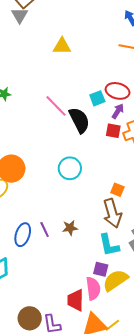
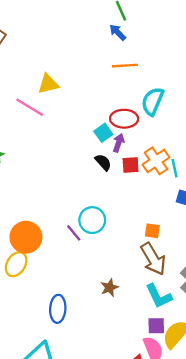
pink line: (56, 106) -> (30, 107), moved
purple arrow: (118, 111) -> (119, 143), moved
black semicircle: (79, 120) -> (103, 162), moved, size x0.6
purple line: (45, 229) -> (74, 233), moved

